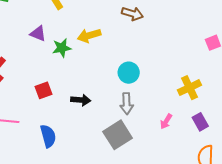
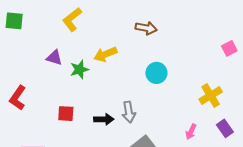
cyan circle: (129, 73) -> (156, 73), moved
red square: (44, 90) -> (66, 114), turned 30
gray arrow: (127, 104) -> (129, 112), moved

